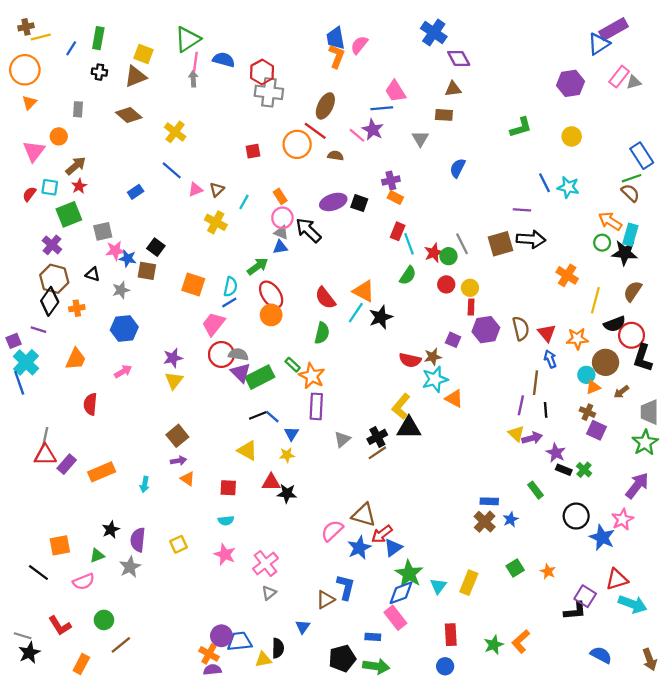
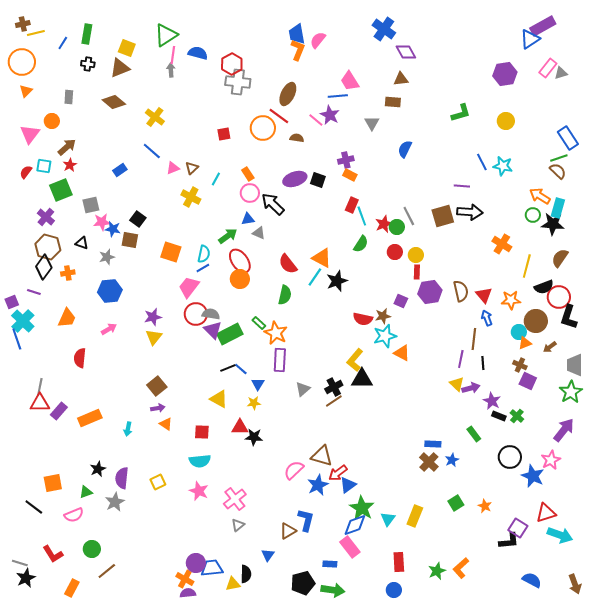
gray triangle: (281, 232) -> (259, 233), moved
cyan semicircle: (226, 521) -> (200, 461), size x1.5

